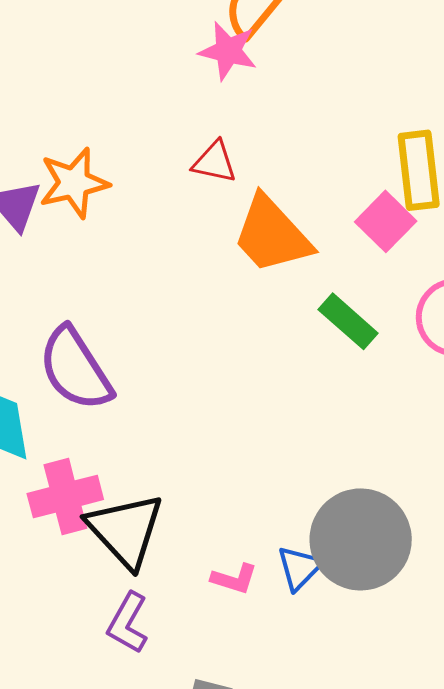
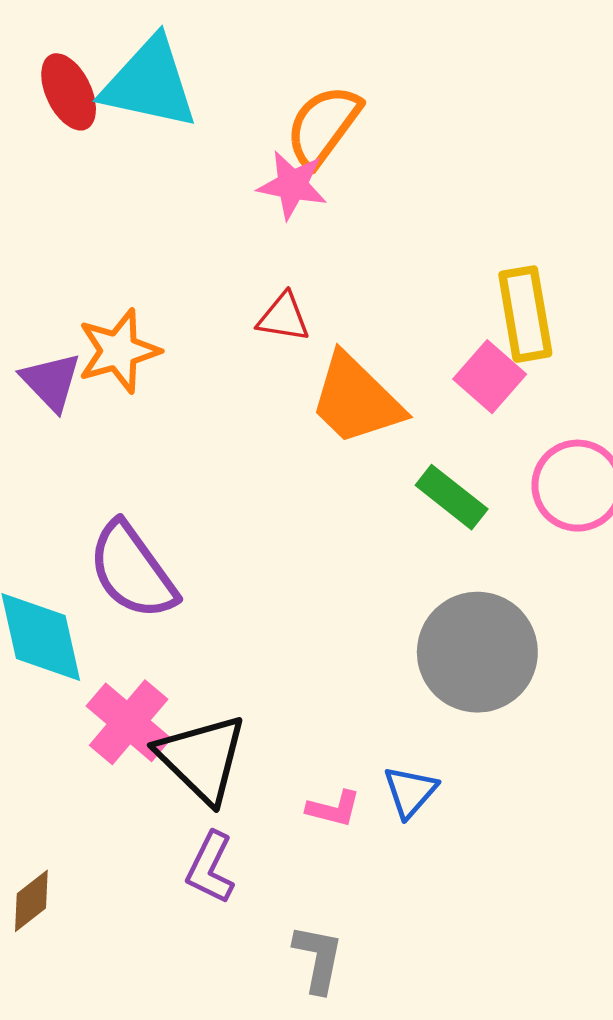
pink cross: (65, 496) -> (129, 722), turned -32
gray circle: (361, 539) -> (477, 652), moved

